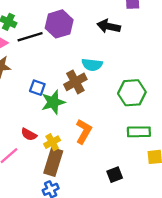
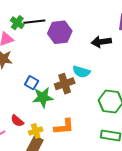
black arrow: (109, 26) -> (101, 42), turned -30
black line: (30, 37) -> (34, 22), moved
orange L-shape: (84, 131) -> (64, 127), turned 45

